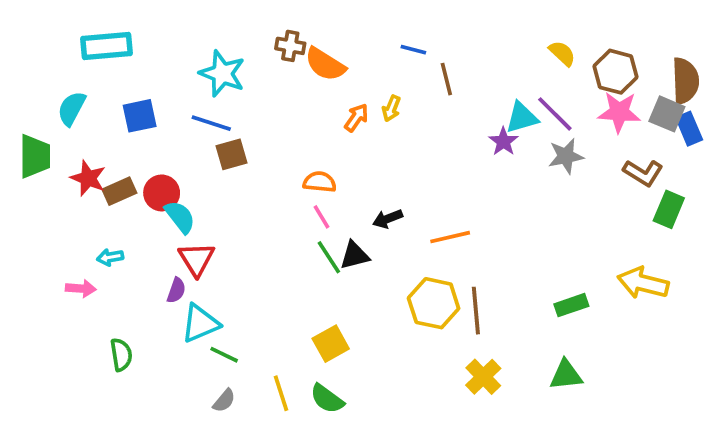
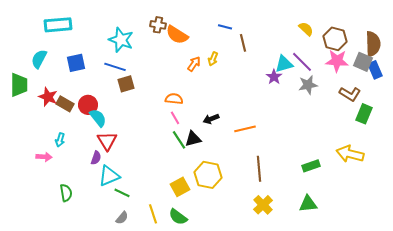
brown rectangle: (119, 191) -> (65, 104), turned 54
cyan arrow: (110, 257) -> (60, 140), turned -64
yellow hexagon: (434, 303) -> (208, 175), moved

